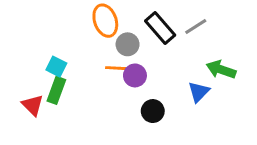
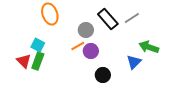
orange ellipse: (105, 21) -> (50, 14), moved
orange line: (116, 68) -> (78, 46), turned -32
red triangle: (33, 105) -> (24, 61), moved

